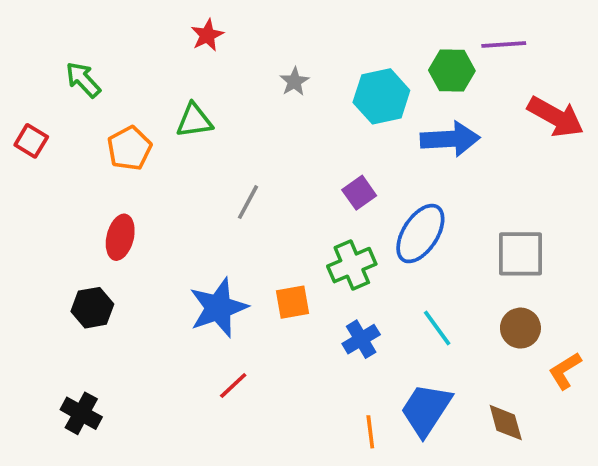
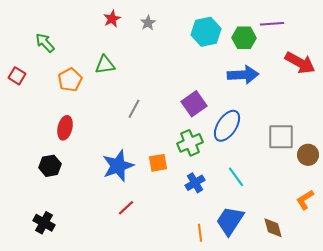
gray star: (294, 82) -> (148, 23), moved
cyan hexagon: (381, 96) -> (206, 32), moved
purple square: (359, 193) -> (194, 104), size x1.4
brown circle: (520, 328) -> (308, 155), moved

